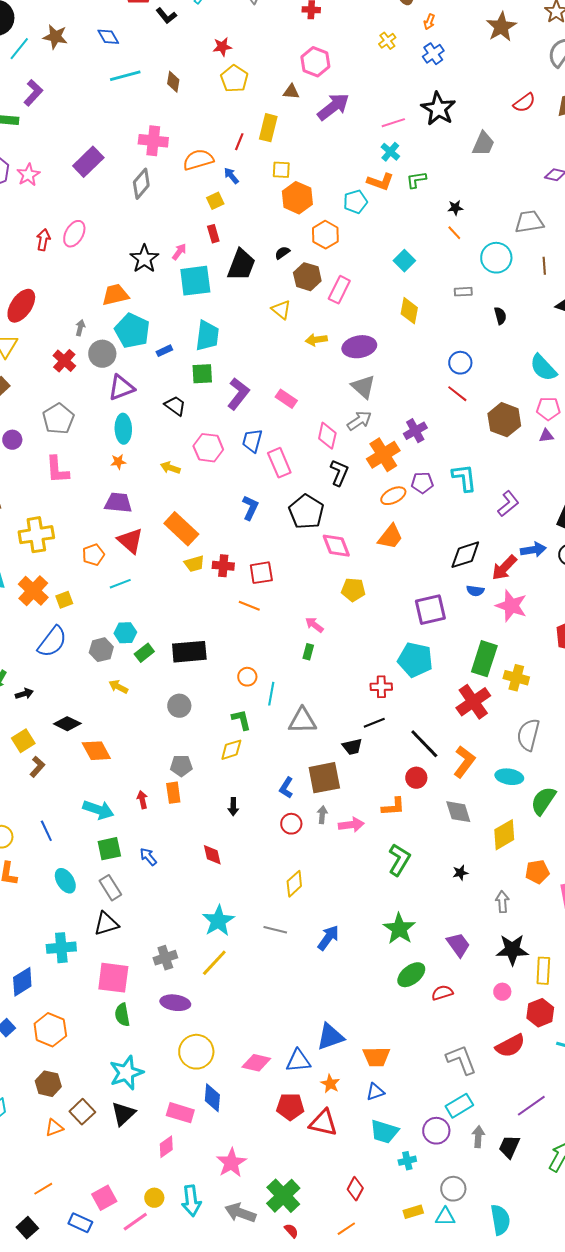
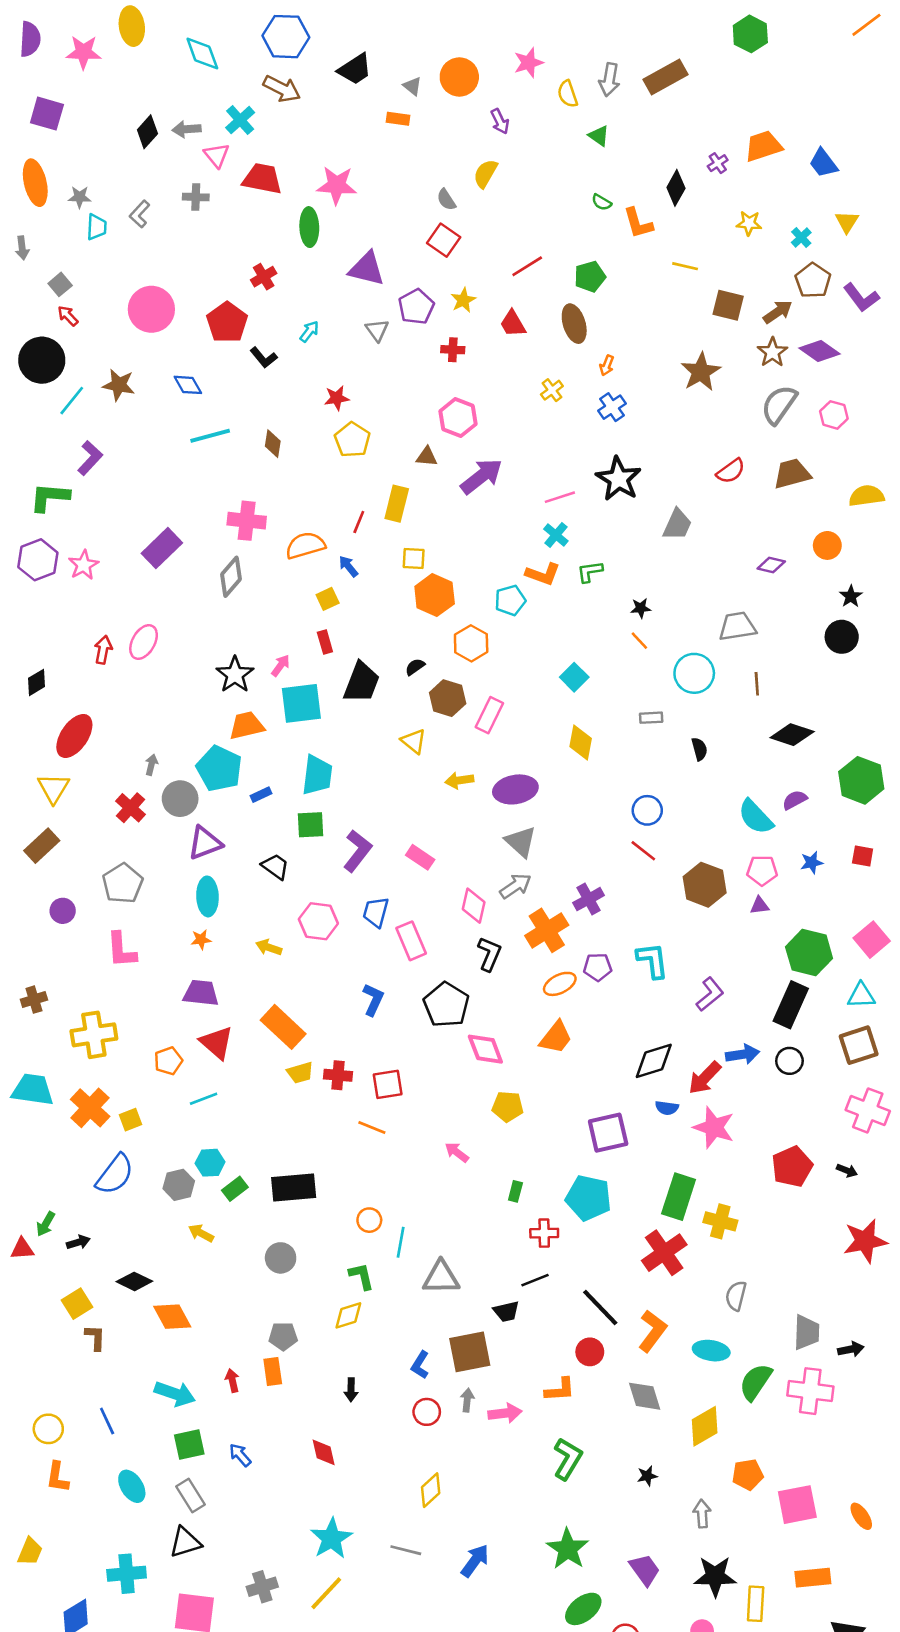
orange trapezoid: (115, 295) -> (247, 726), moved
green rectangle: (308, 652) -> (515, 1191), moved
gray semicircle: (528, 735) -> (736, 1296), size x0.7
brown L-shape: (37, 767) -> (95, 1338), turned -40

